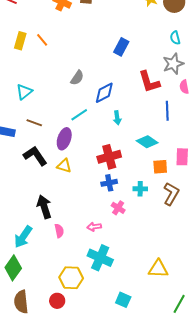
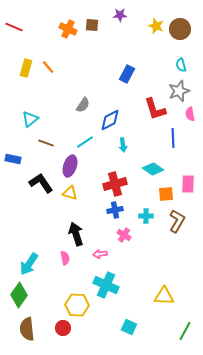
brown line: (34, 123) -> (46, 143), moved
black arrow: (44, 207) -> (76, 234), moved

